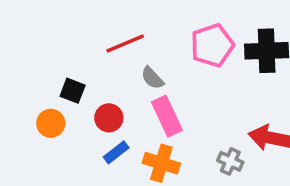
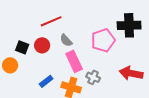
pink pentagon: (212, 45) -> (103, 40), moved
red circle: (109, 118) -> (42, 45), moved
gray cross: (230, 161) -> (93, 77), moved

